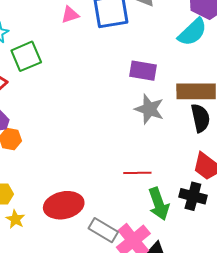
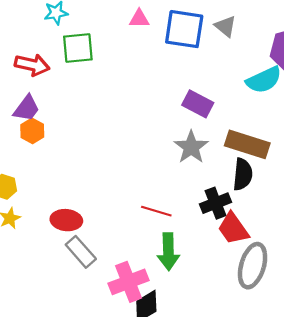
black cross: (193, 196) -> (216, 203), moved, turned 36
red ellipse: (64, 205) -> (66, 220), size x0.7
gray rectangle: (103, 230) -> (81, 252), moved

